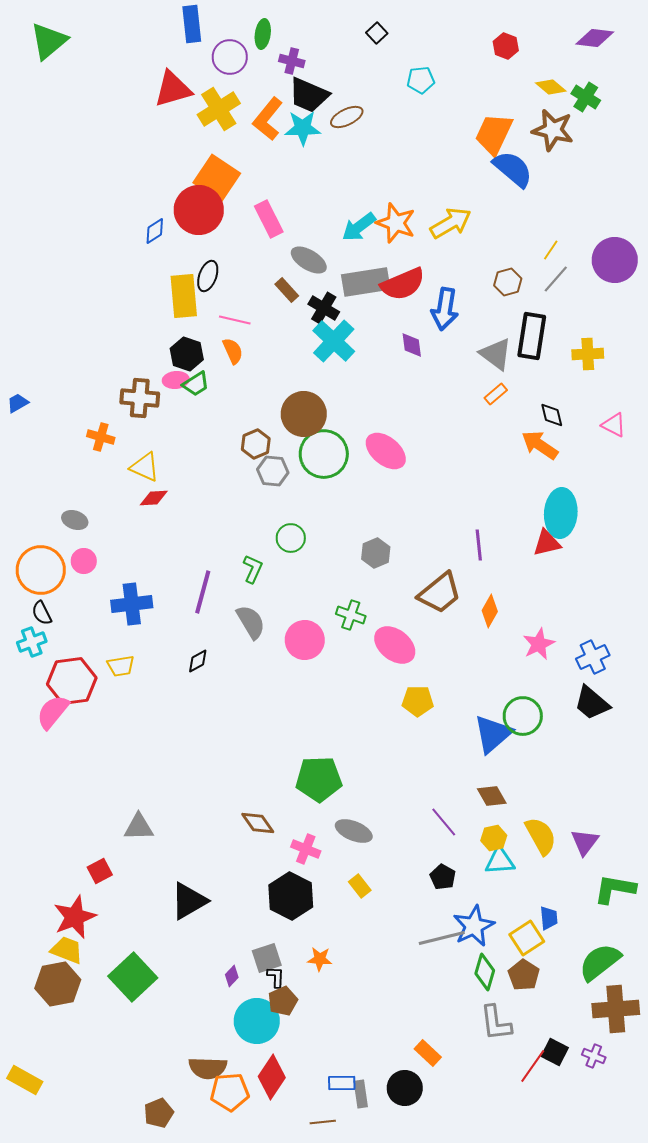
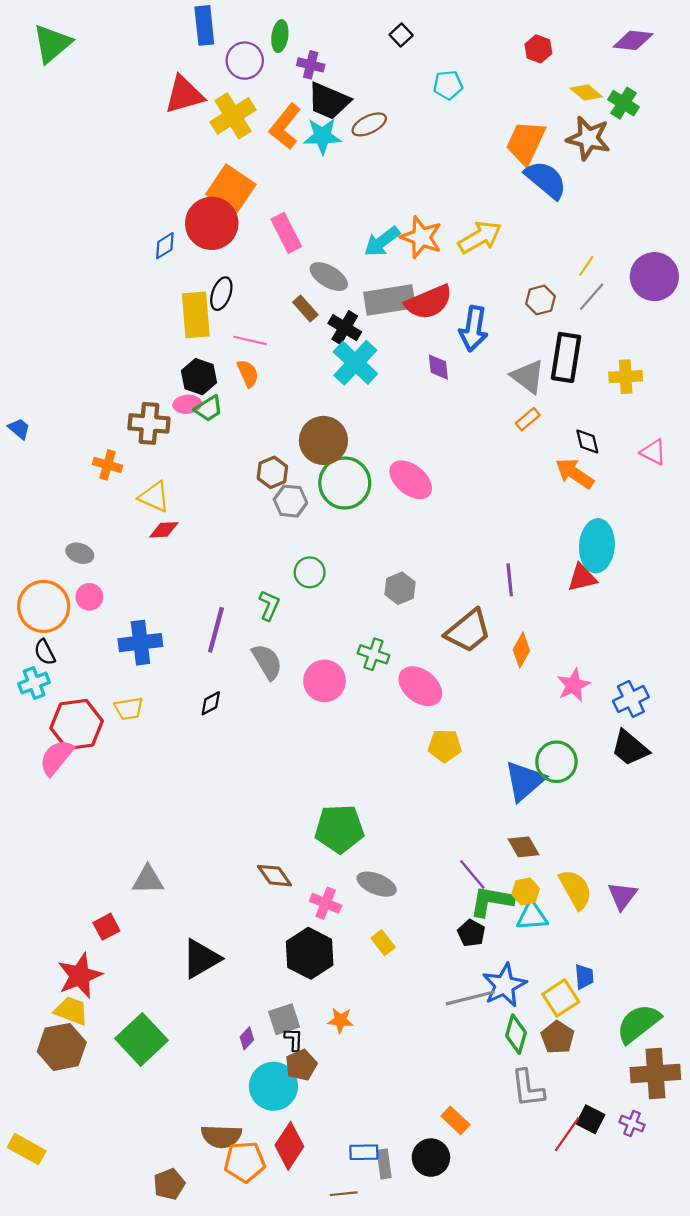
blue trapezoid: (18, 403) -> (19, 429), turned 70
green L-shape: (615, 889) -> (492, 901), moved

